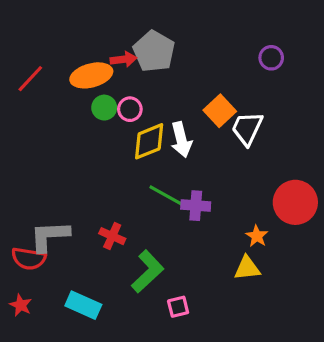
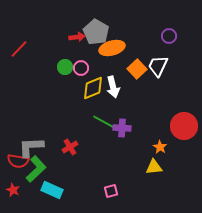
orange ellipse: (91, 75) -> (112, 48), moved
white trapezoid: (247, 128) -> (158, 66), moved
red cross: (112, 236) -> (70, 147), turned 35
green L-shape: (148, 271) -> (36, 169), moved

